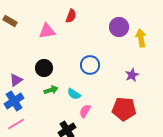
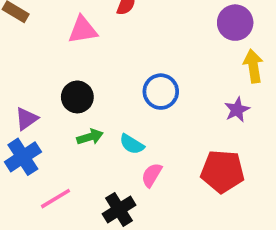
purple circle: (119, 27) -> (235, 23), moved
yellow arrow: (141, 38) -> (253, 66), moved
pink line: (16, 124) -> (56, 199), moved

